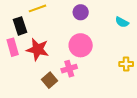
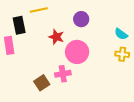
red star: (38, 49) -> (56, 37), moved, size x0.7
yellow cross: (126, 64) -> (122, 54), moved

